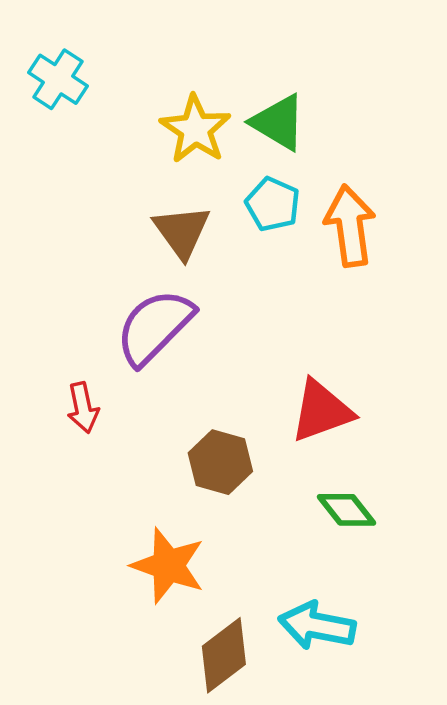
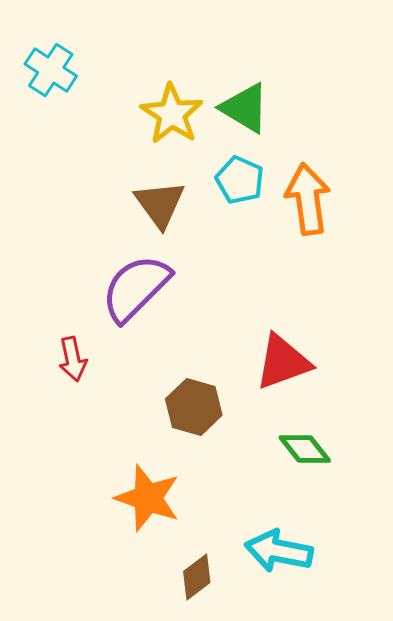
brown diamond: (224, 655) -> (197, 577), size x0.7

